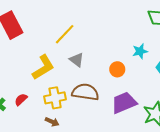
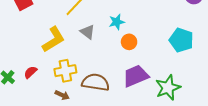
cyan star: (140, 51) -> (117, 22), moved
brown semicircle: (85, 92) -> (96, 82), moved

